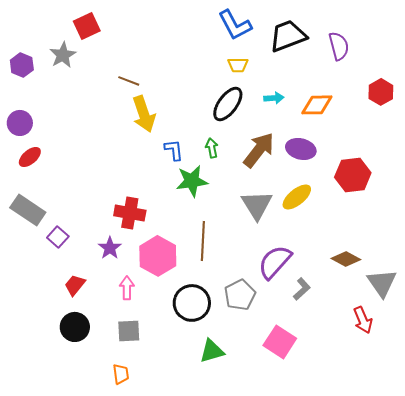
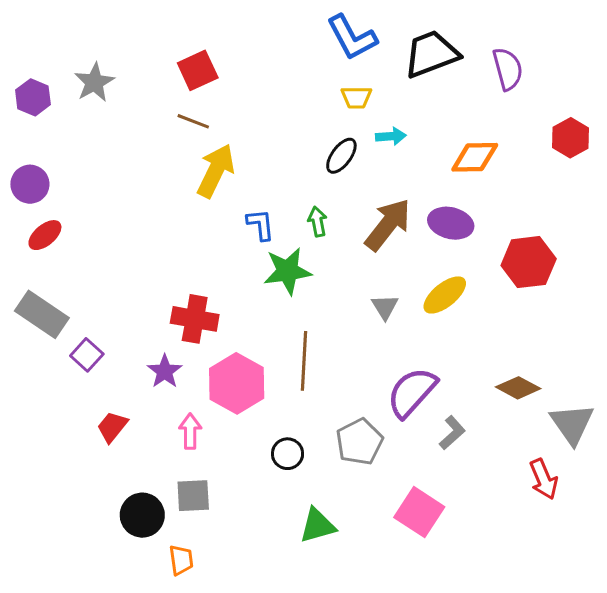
red square: (87, 26) -> (198, 70), moved
cyan arrow: (274, 98) -> (391, 136), moved
black ellipse: (228, 104) -> (341, 156), size x0.7
yellow arrow: (144, 114) -> (216, 171), turned -135
gray triangle: (257, 205) -> (385, 307), size x0.6
black circle: (192, 303) -> (288, 454), size x0.6
black circle: (75, 327) -> (142, 515), moved

